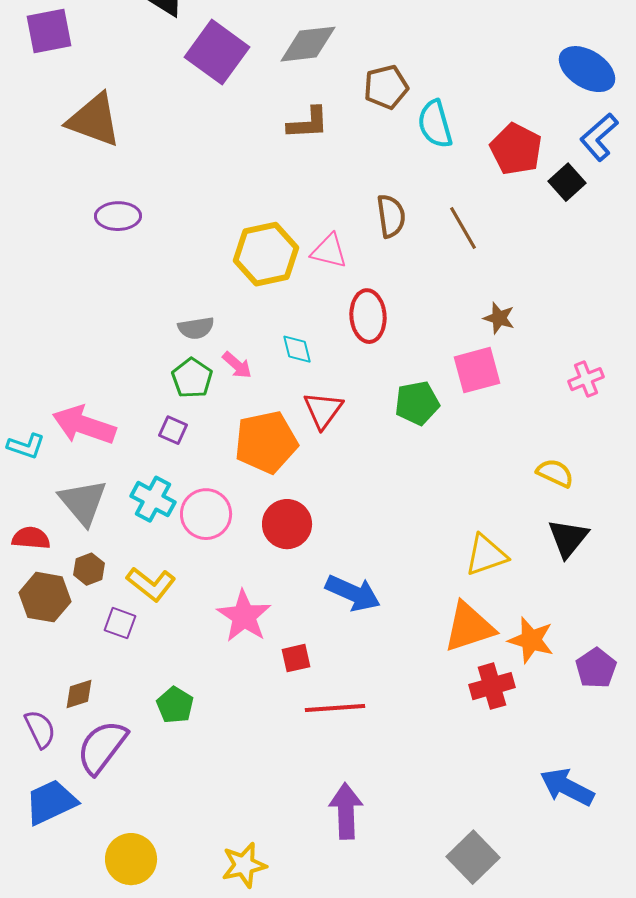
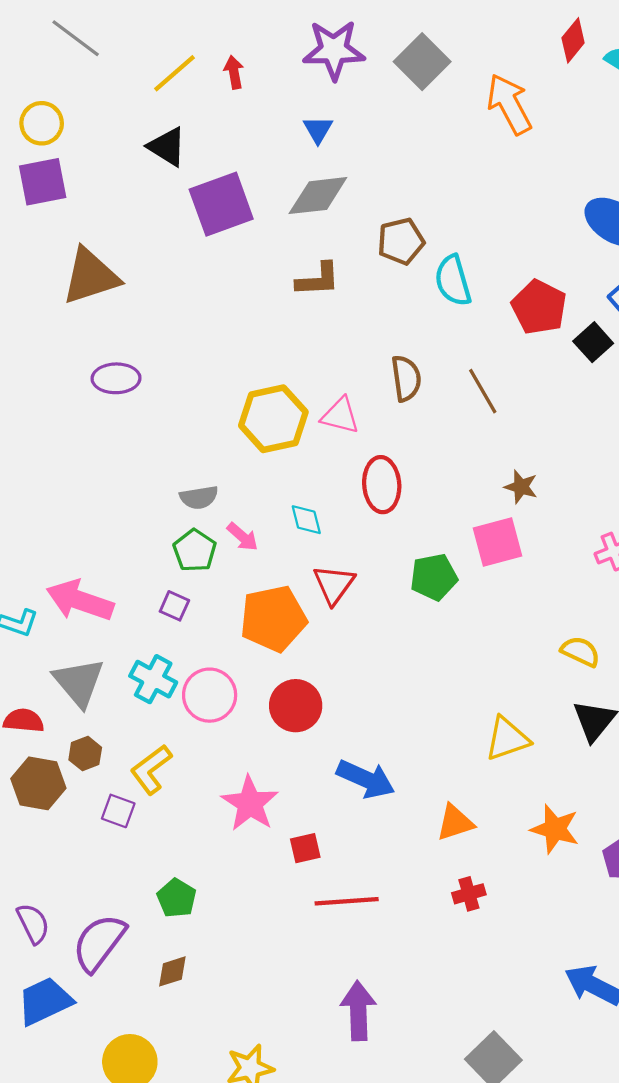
purple square: (217, 52) -> (221, 204), turned 34
brown triangle: (94, 120) -> (91, 276), turned -38
yellow L-shape: (151, 584) -> (151, 769), turned 105
orange triangle: (469, 627) -> (455, 823), moved, size x0.7
red cross: (492, 686) -> (469, 894), moved, size x0.7
brown diamond: (79, 694) -> (172, 971), moved

